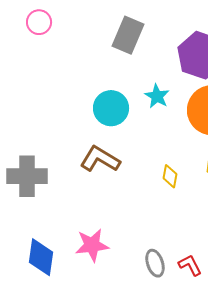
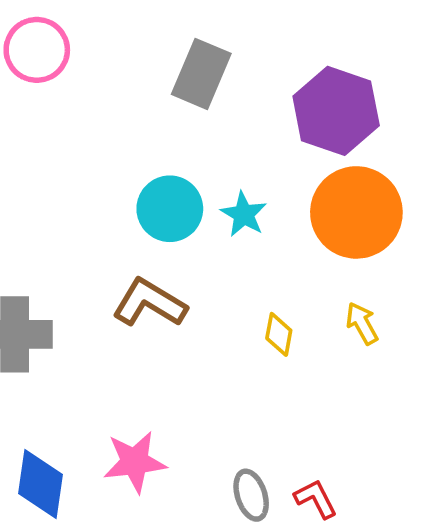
pink circle: (39, 22) -> (37, 50), size x1.4
cyan star: (157, 96) -> (244, 214), moved

